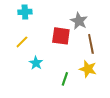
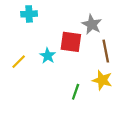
yellow line: (22, 42) -> (19, 62), moved
cyan star: (36, 63) -> (48, 56), moved

